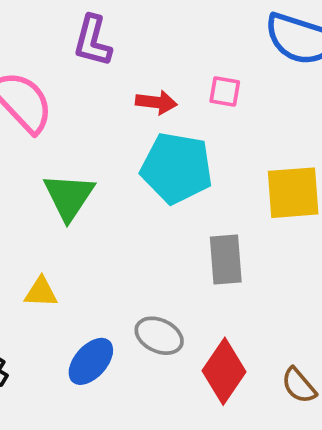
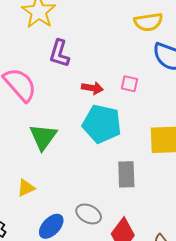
yellow triangle: (41, 292) -> (26, 188), turned -30

